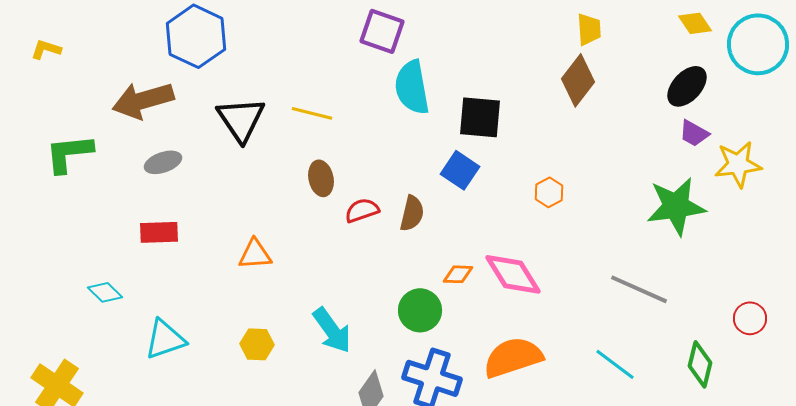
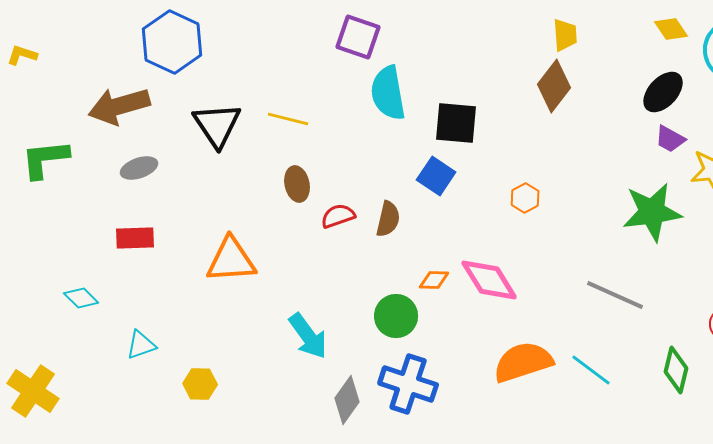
orange triangle: (255, 254) -> (231, 260), size x1.5
cyan triangle: (165, 339) -> (141, 345), size x0.7
yellow hexagon: (257, 344) -> (200, 384), moved
orange semicircle: (513, 357) -> (523, 362), moved

